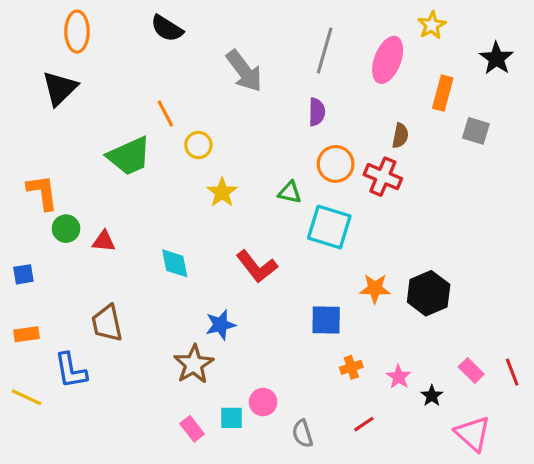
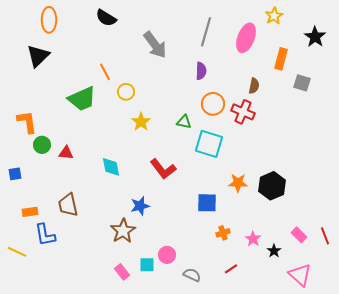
orange rectangle: (27, 334) -> (30, 212), moved
gray semicircle: (302, 434) -> (192, 275), turned 132

